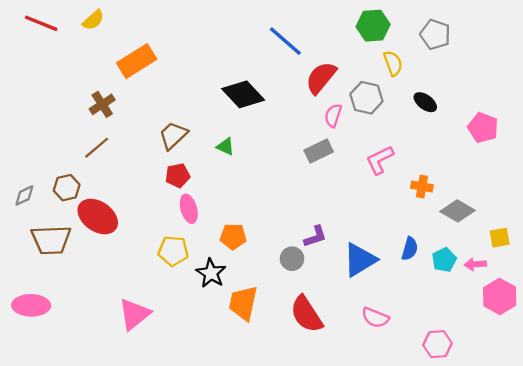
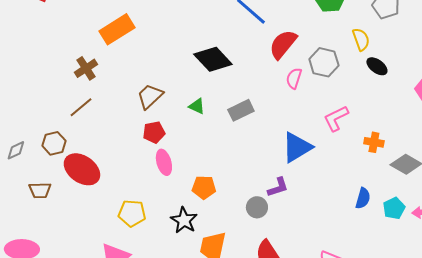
yellow semicircle: (393, 63) -> (361, 39), moved
gray rectangle: (319, 151) -> (241, 110), moved
brown trapezoid: (51, 240) -> (40, 190), size x0.6
yellow pentagon: (173, 251) -> (132, 213), moved
blue triangle: (360, 260) -> (297, 147), moved

